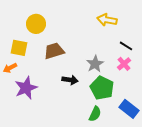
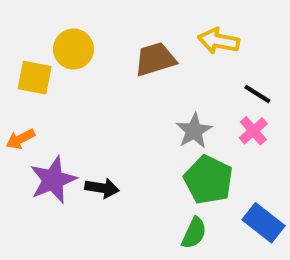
yellow square: (19, 48) -> (35, 78), moved
brown trapezoid: (54, 51) -> (155, 59), moved
black arrow: (70, 80) -> (102, 188), moved

